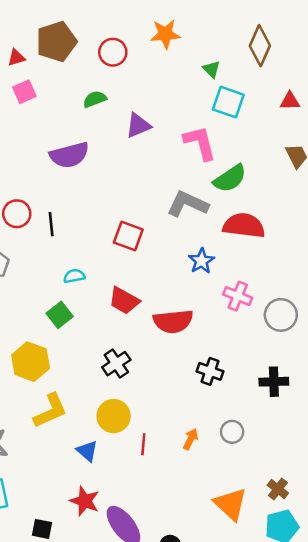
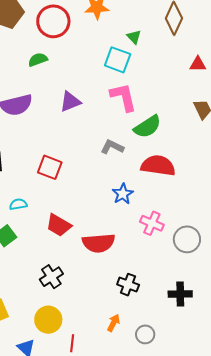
red circle: (113, 52) -> (53, 21), size x1.4
cyan square: (228, 102) -> (118, 60), moved
purple triangle: (138, 125) -> (70, 102), moved
gray L-shape: (188, 204) -> (112, 147), size x0.7
red square: (128, 236) -> (50, 167), moved
orange arrow: (191, 439) -> (113, 323), moved

